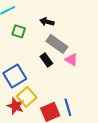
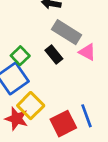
green square: (19, 31) -> (20, 56), moved, turned 32

